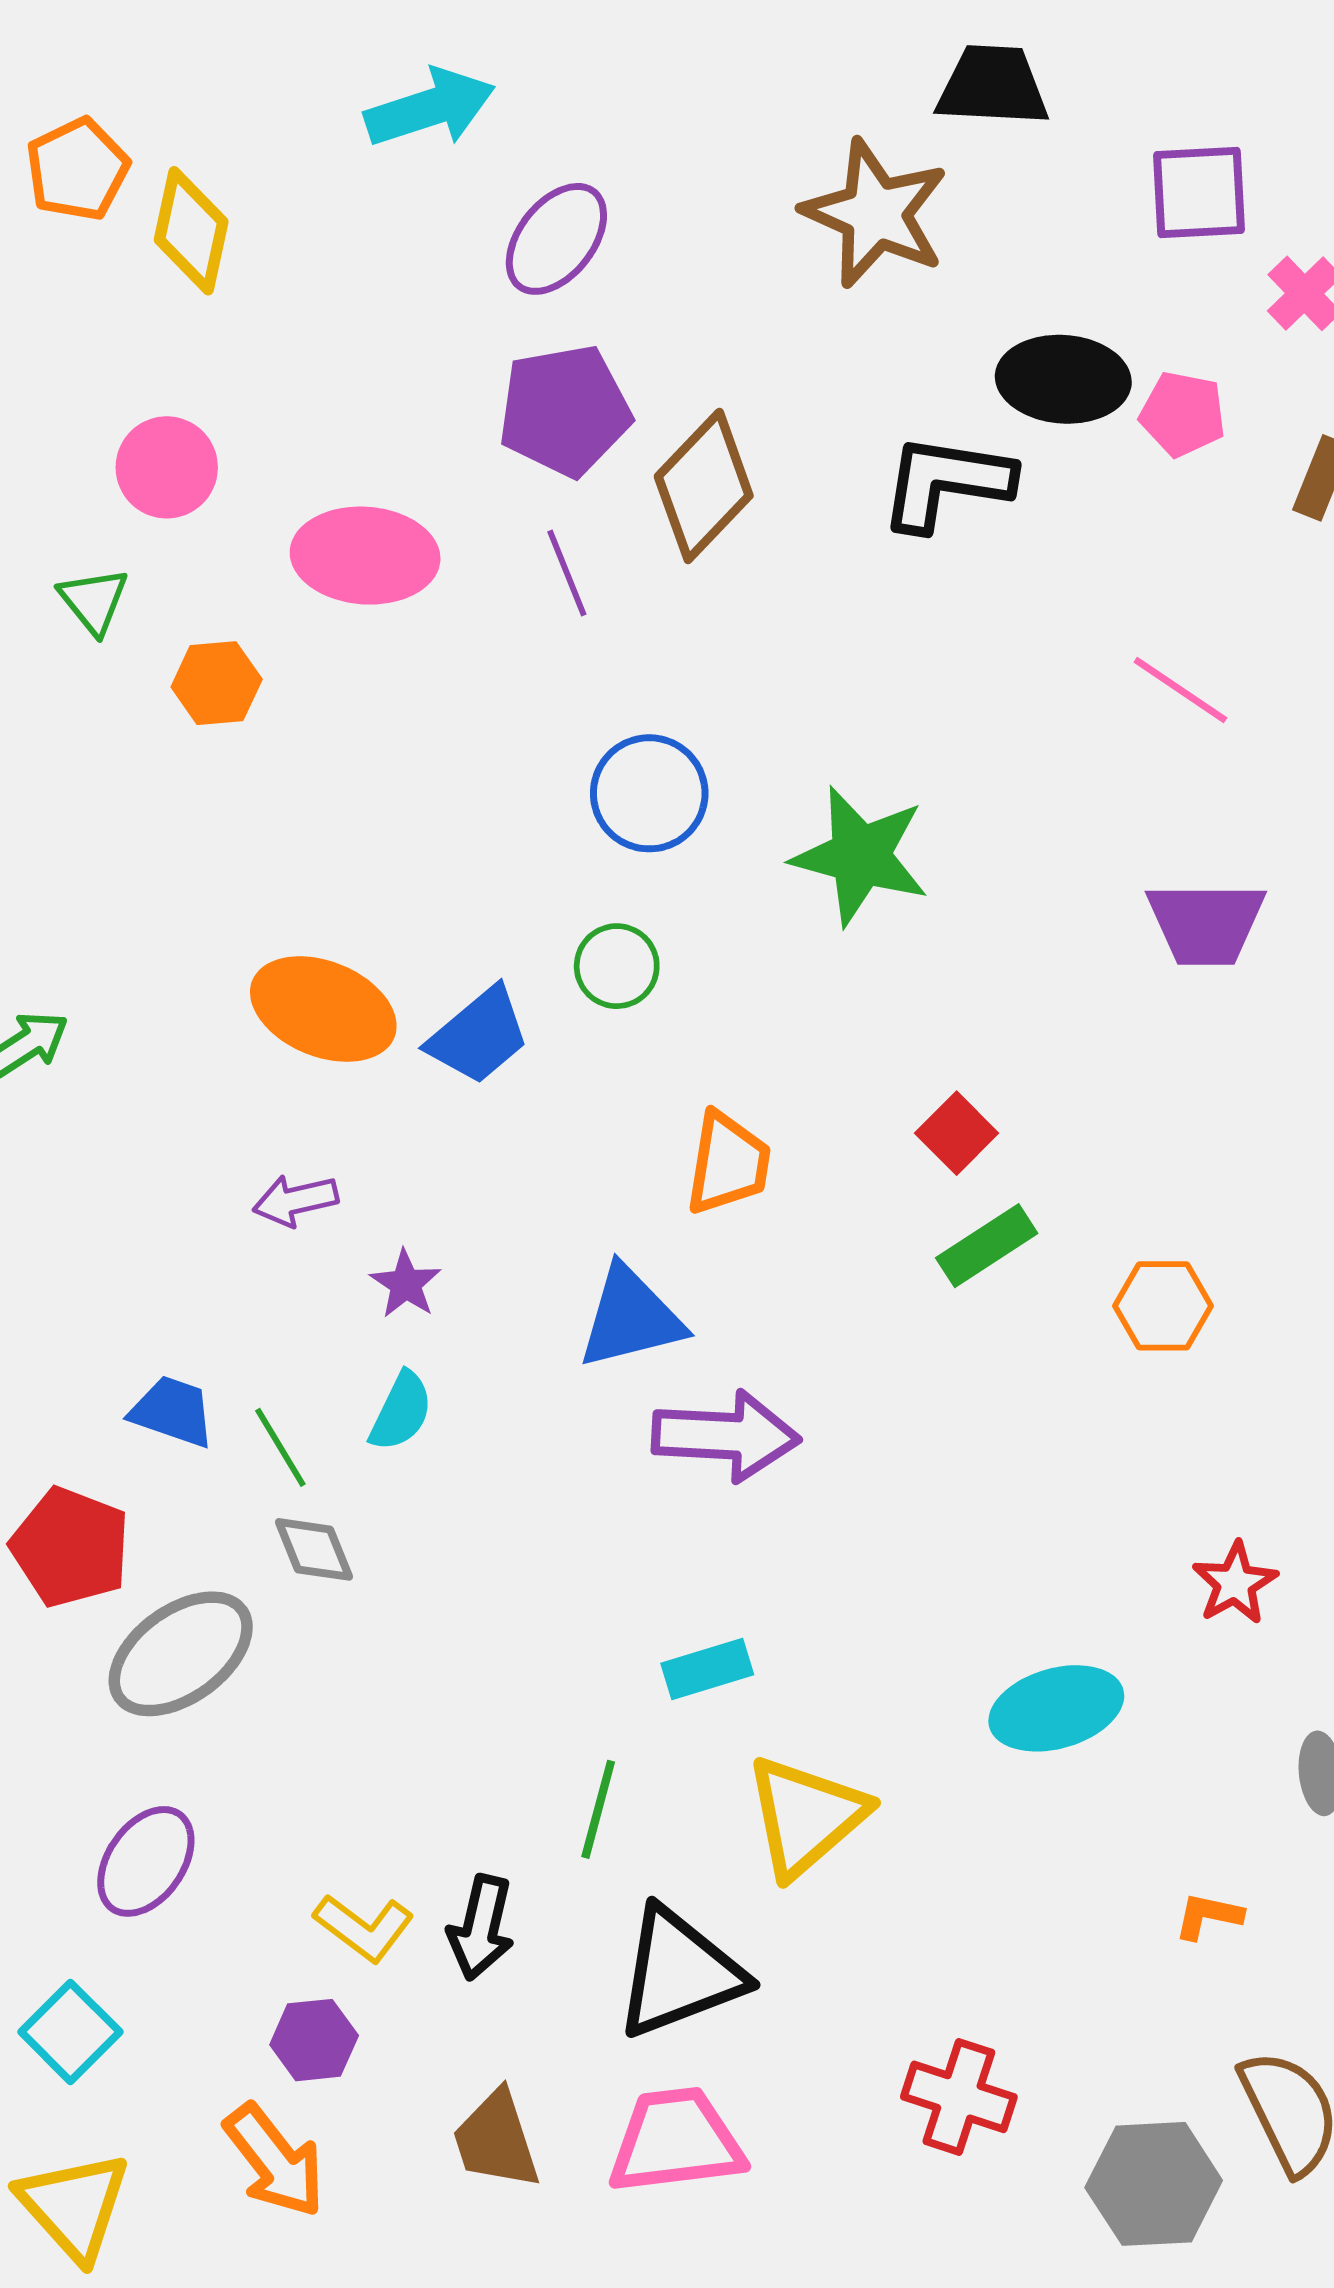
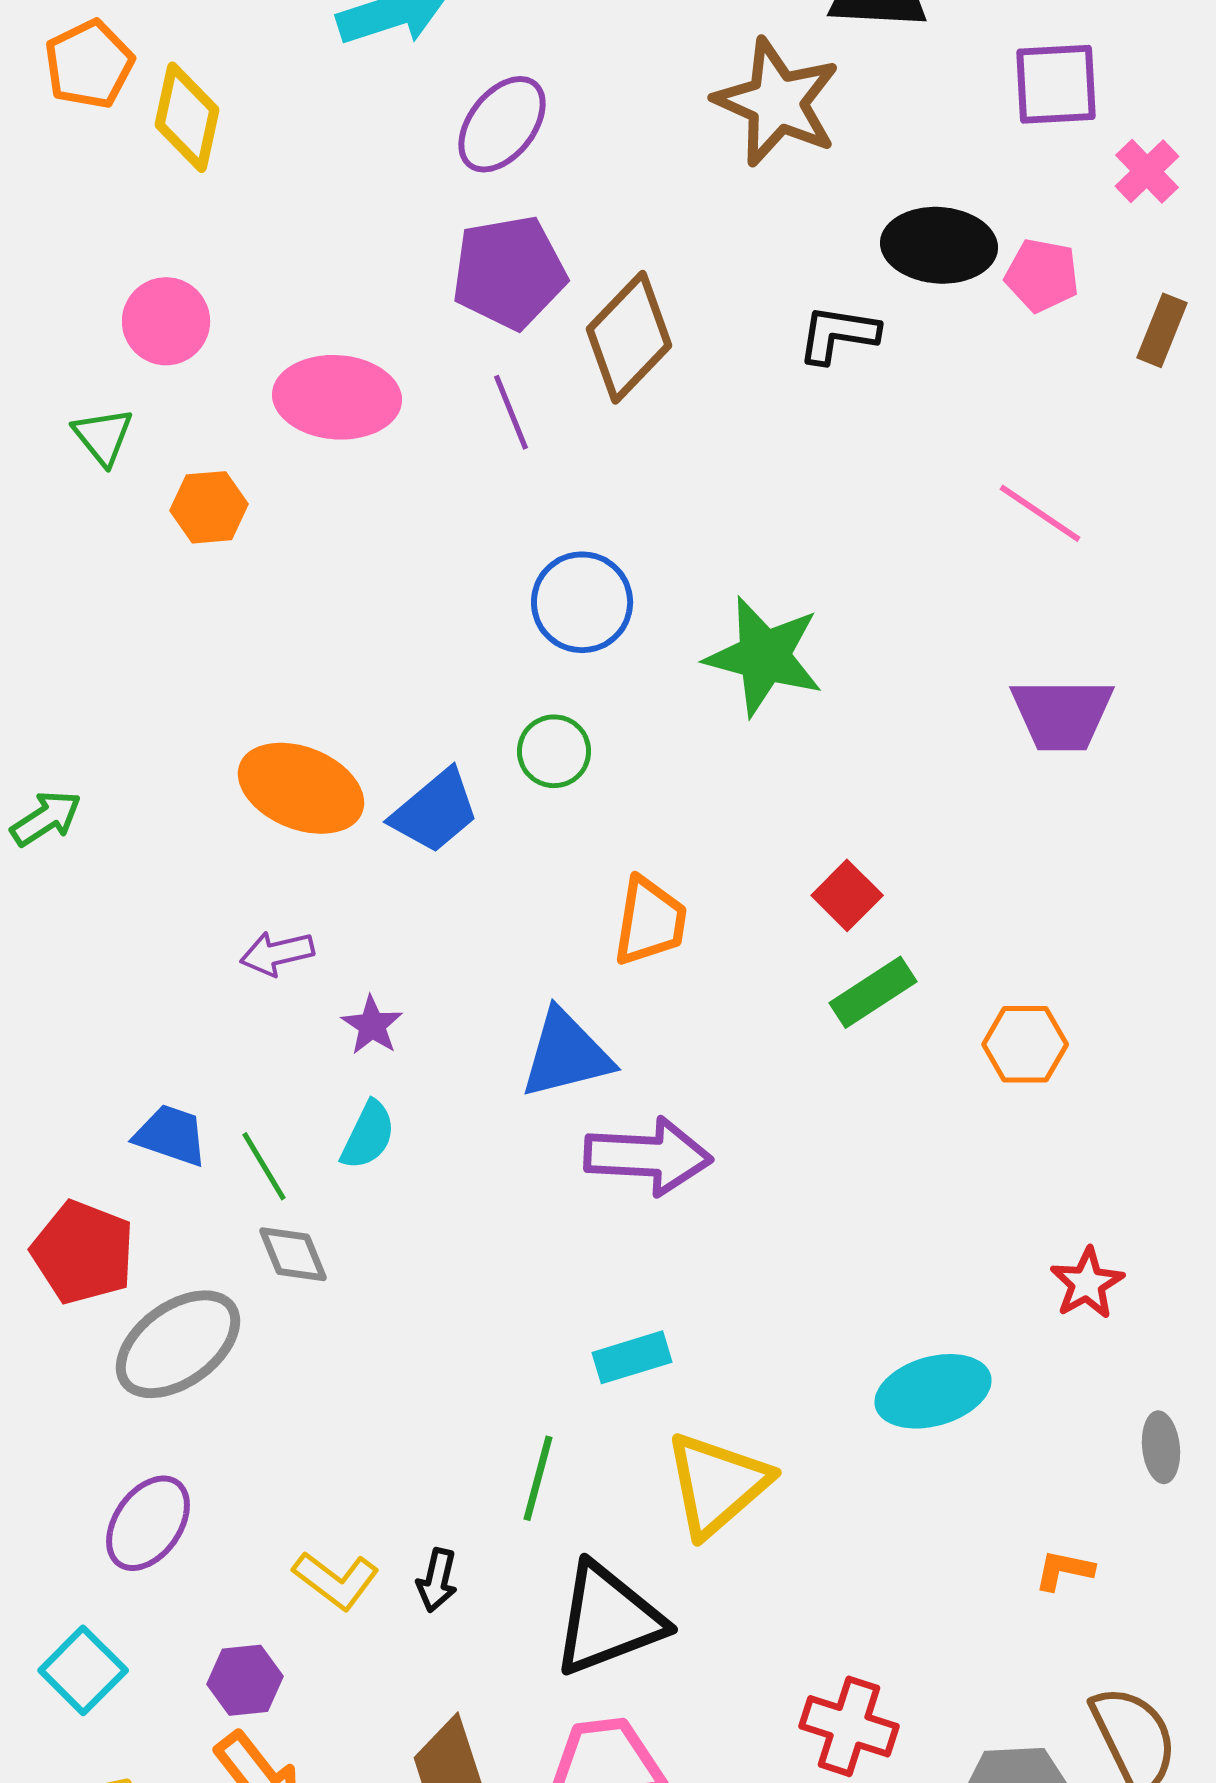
black L-shape: (946, 482) -> (838, 334), size x0.7
black arrow: (481, 1928) -> (437, 1580), size x0.7
purple hexagon: (314, 2040) -> (245, 1680), moved

